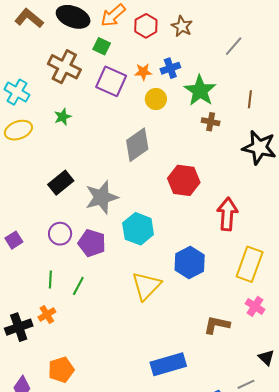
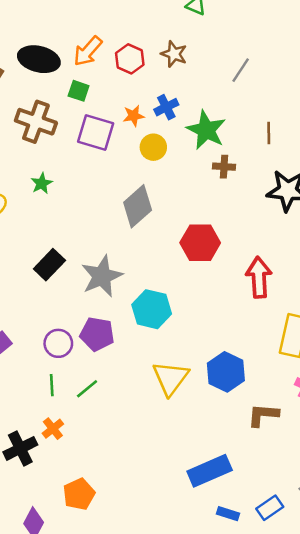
purple circle: (60, 234) -> (58, 343), moved
blue hexagon: (190, 262) -> (226, 372), moved
green line: (78, 286) -> (87, 389), turned 30

